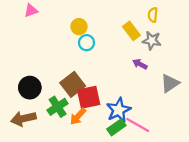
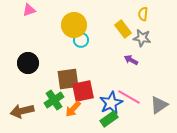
yellow circle: (79, 27) -> (74, 25), size x1.6
gray triangle: (170, 83) -> (159, 105), moved
brown square: (73, 84) -> (68, 79), turned 30
black circle: (30, 88) -> (28, 63), moved
pink line: (138, 125) -> (129, 97), moved

